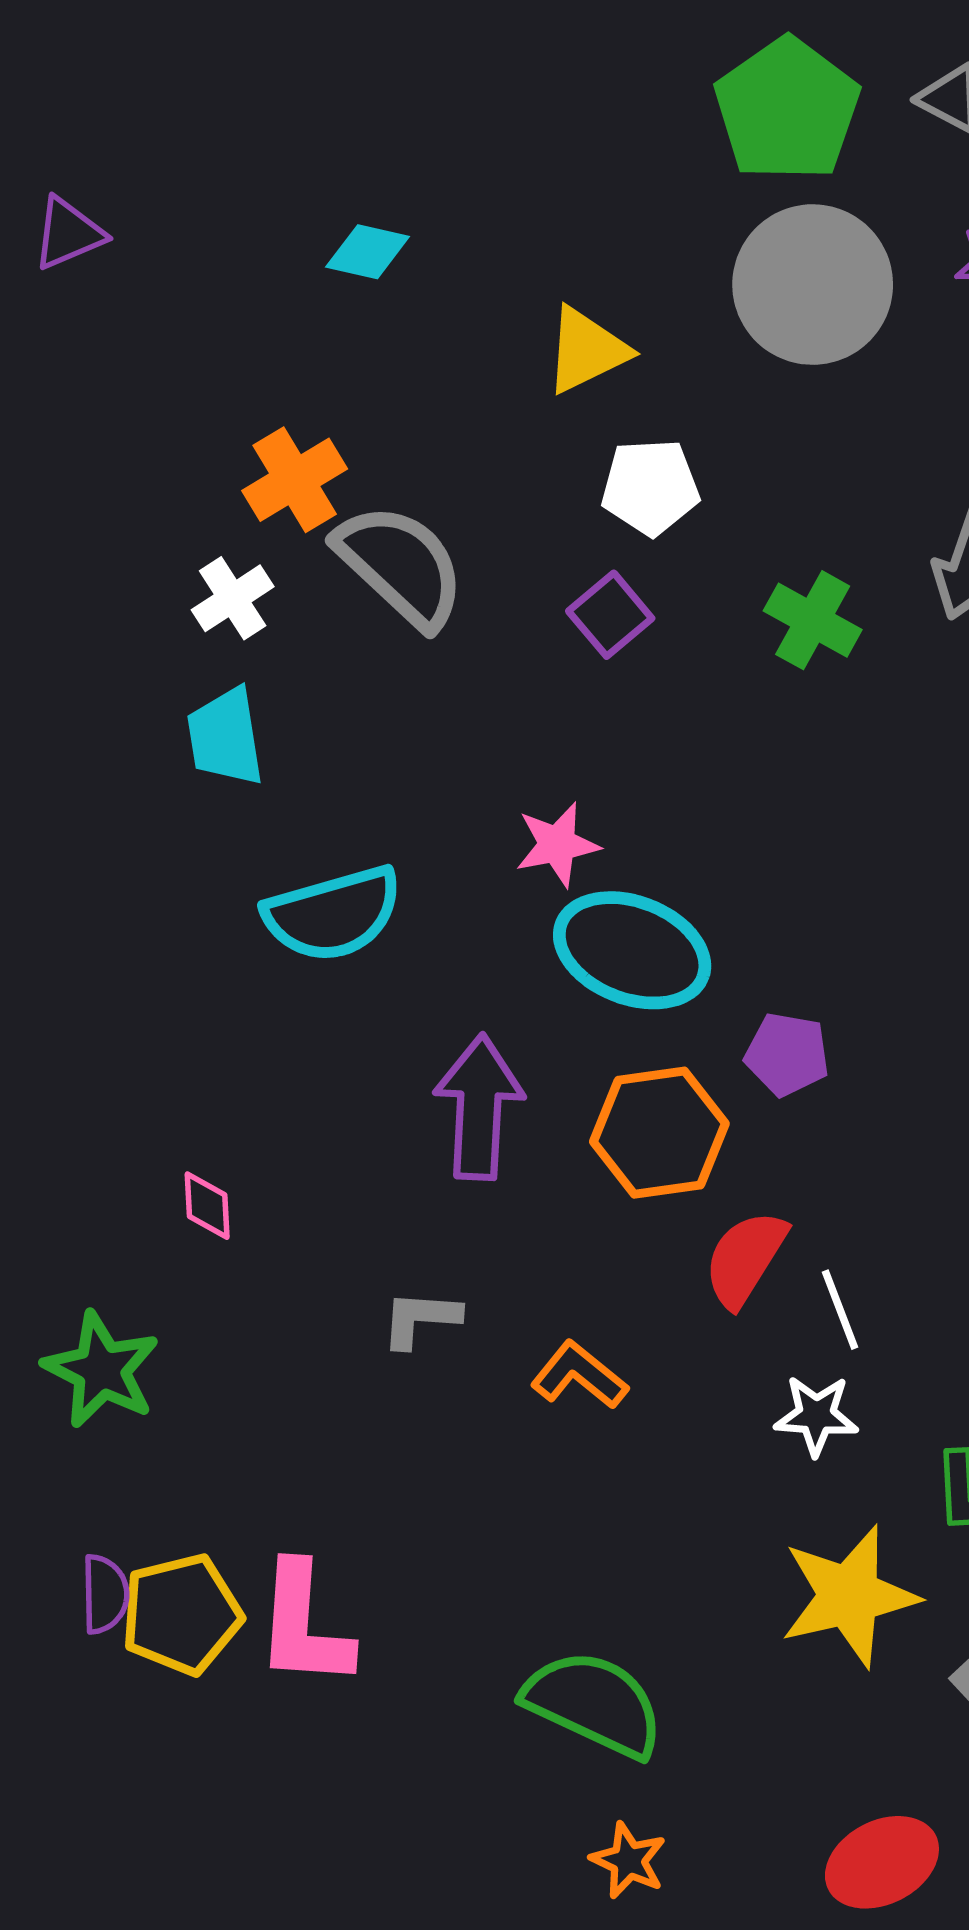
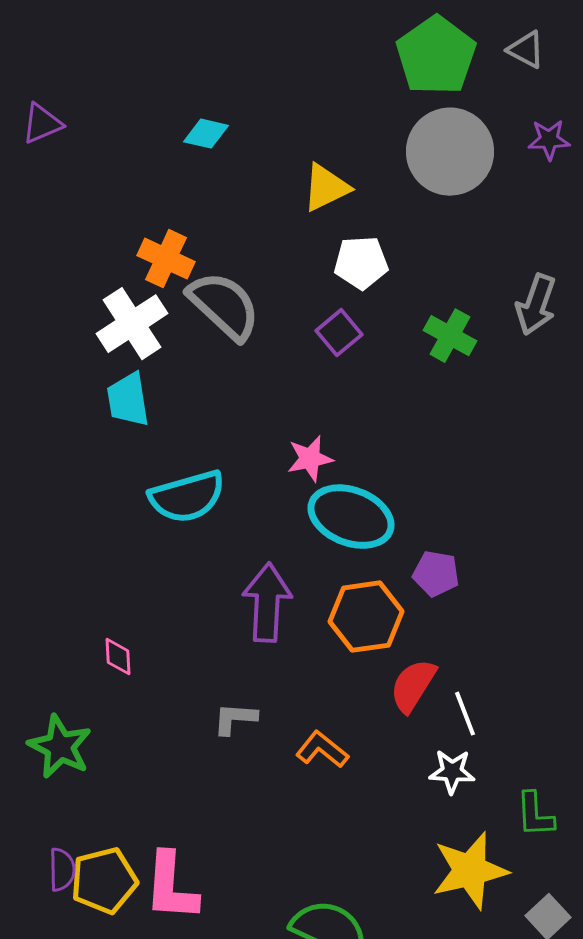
orange cross: (295, 480) -> (166, 259), turned -34
white cross: (233, 598) -> (132, 324), size x1.6

